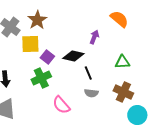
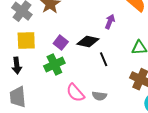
yellow square: (30, 44) -> (26, 40), moved
gray semicircle: (91, 93) -> (99, 96), moved

